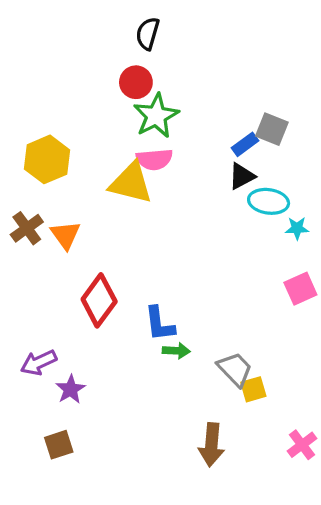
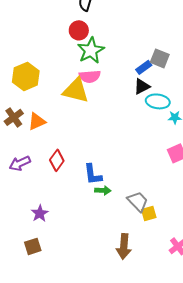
orange triangle: (65, 235) -> (37, 121), turned 42
red diamond: (99, 300) -> (57, 160), size x0.7
purple arrow: (39, 362) -> (20, 163), moved

